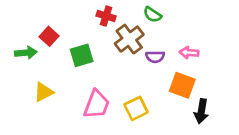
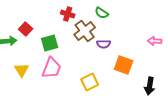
pink arrow: (189, 53) -> (155, 41), moved
yellow triangle: (44, 92) -> (22, 70), turned -35
pink trapezoid: (97, 104) -> (52, 68), moved
black arrow: (201, 111) -> (150, 86), moved

